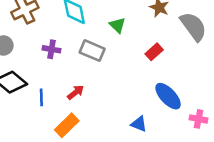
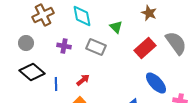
gray semicircle: (193, 26) -> (176, 43), moved
red rectangle: (154, 52) -> (145, 48), size x1.5

